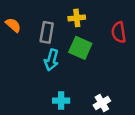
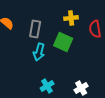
yellow cross: (77, 18) -> (71, 18), moved
cyan cross: (61, 101) -> (47, 86), turned -32

